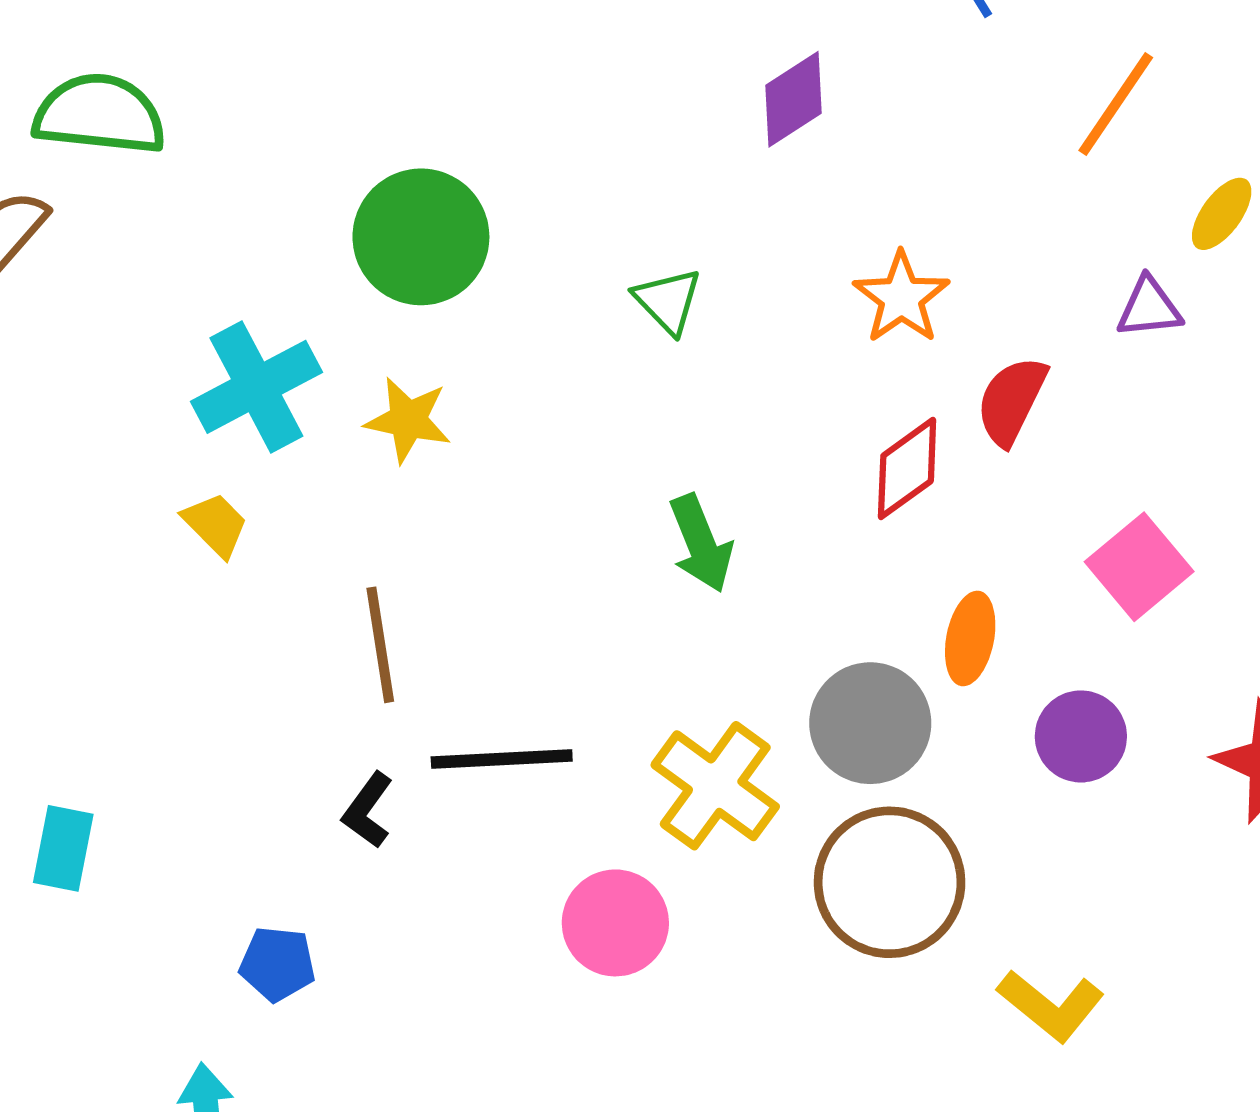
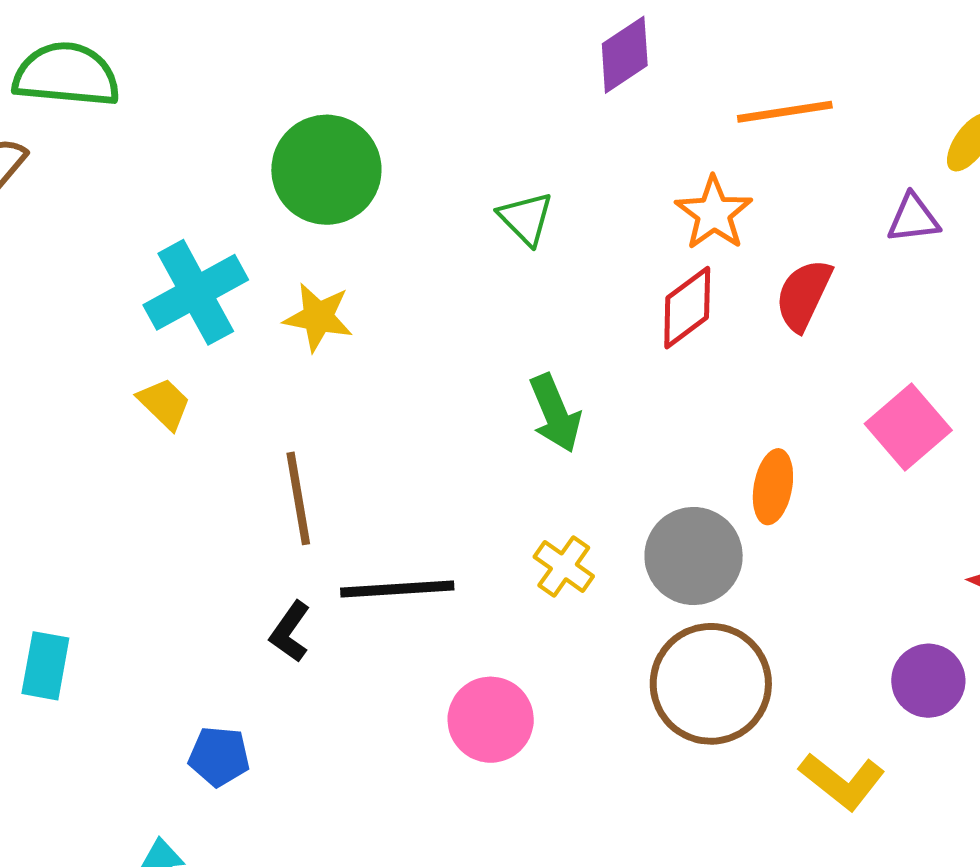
orange line: (1116, 104) -> (785, 112), moved, turned 48
red diamond: (907, 468) -> (687, 308), moved
purple circle: (1081, 736) -> (928, 681), moved
yellow cross: (715, 786) -> (564, 566), moved, size x0.6

